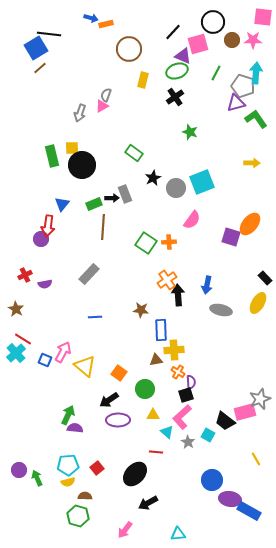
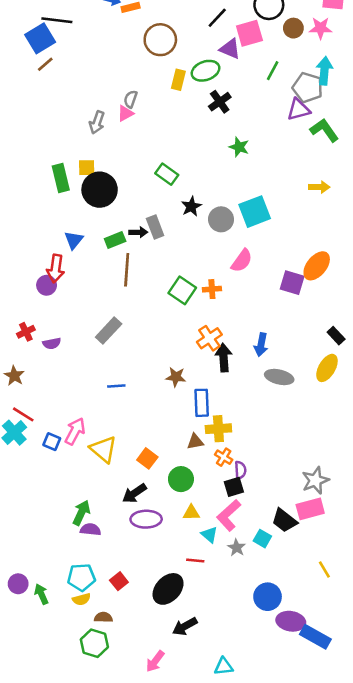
green ellipse: (177, 71) -> (206, 71), moved
gray star: (260, 399) -> (315, 480), moved

